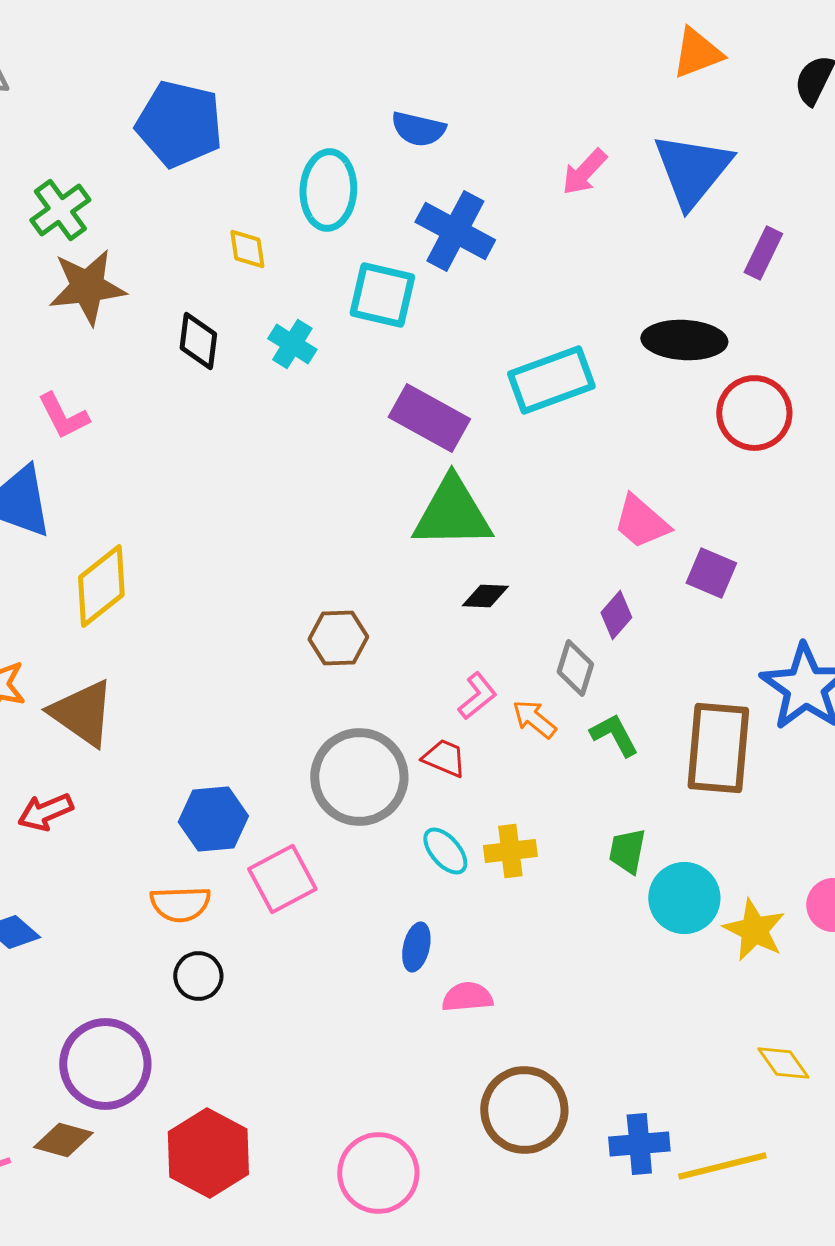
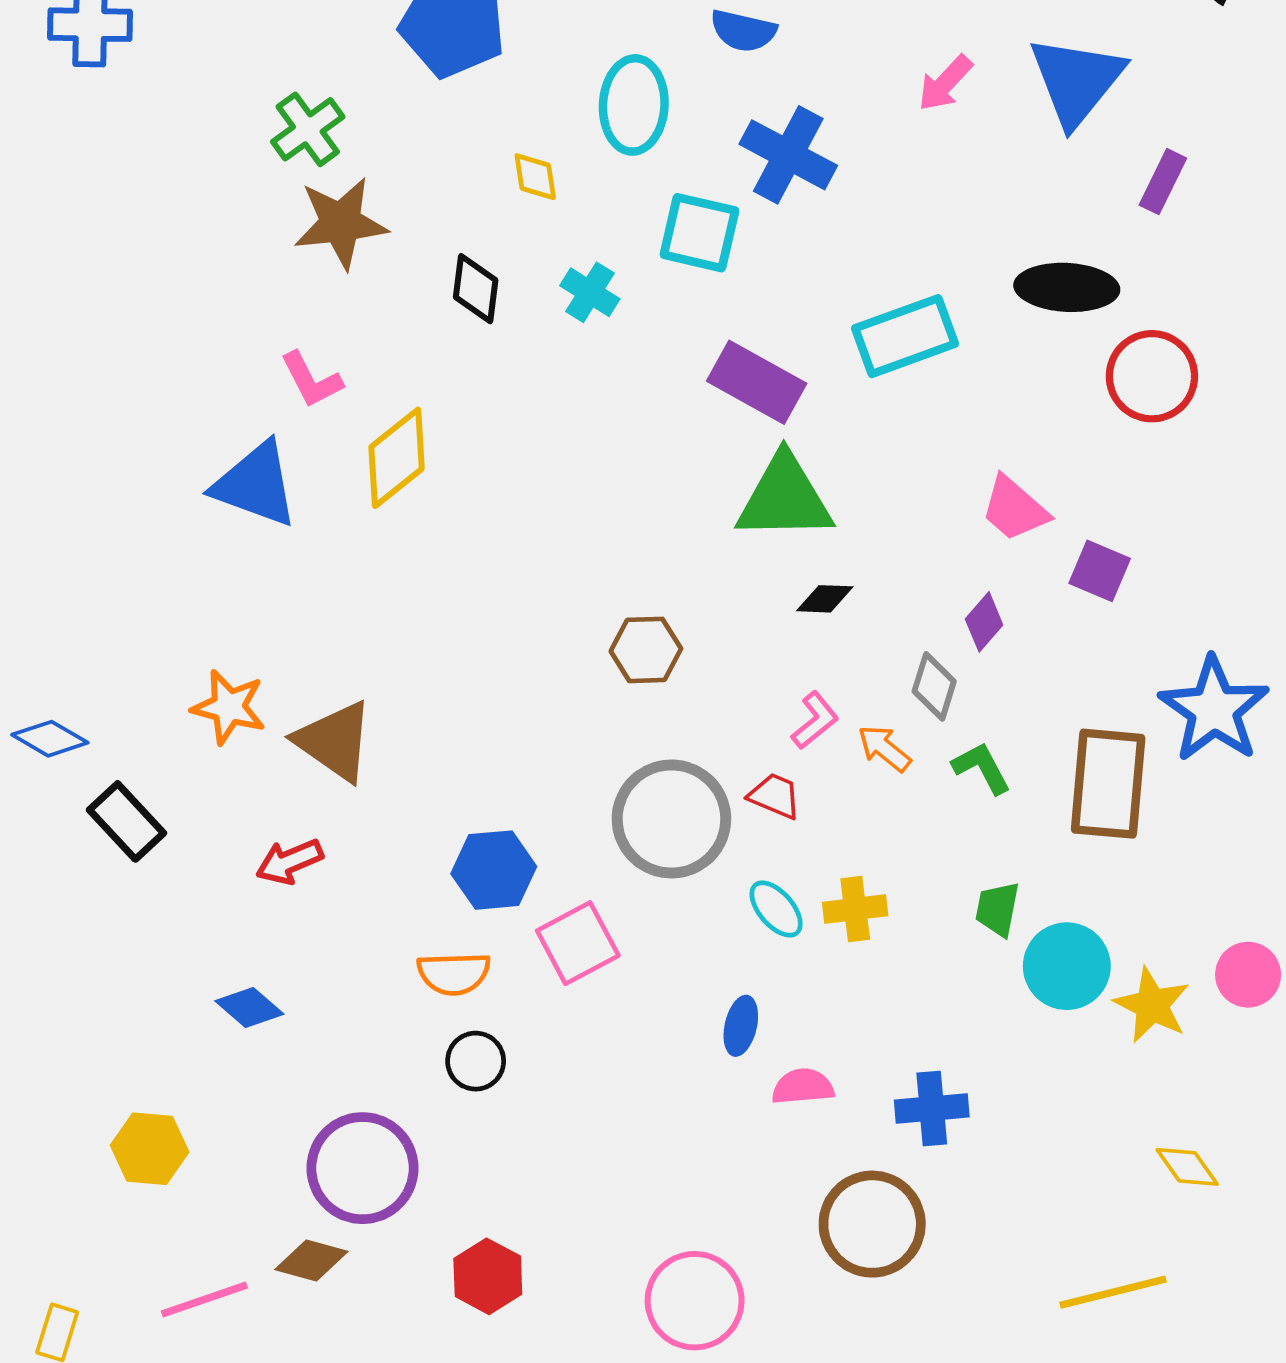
yellow diamond: (101, 586) -> (397, 458), moved
blue cross: (639, 1144) -> (932, 1108), moved
red hexagon: (208, 1153) -> (488, 1276), size x0.7

